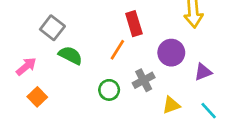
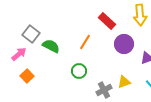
red rectangle: (134, 24) -> (107, 21), moved, turned -30
gray square: (52, 28) -> (31, 34), moved
gray cross: (144, 80) -> (104, 90), moved

